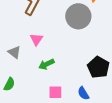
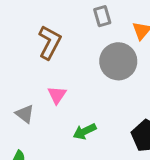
green arrow: (46, 64) -> (85, 131), moved

